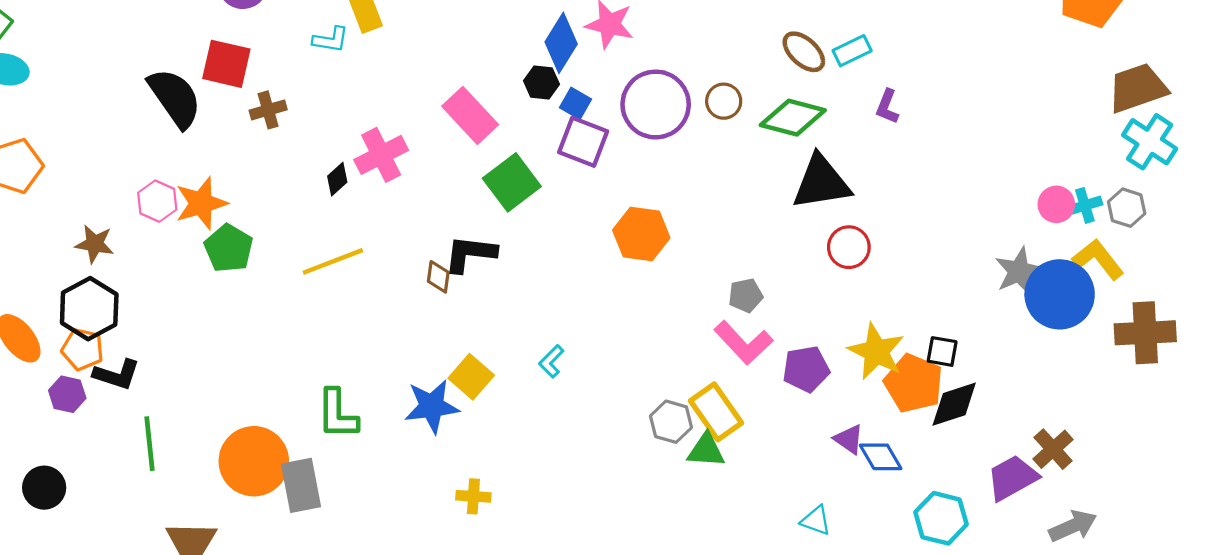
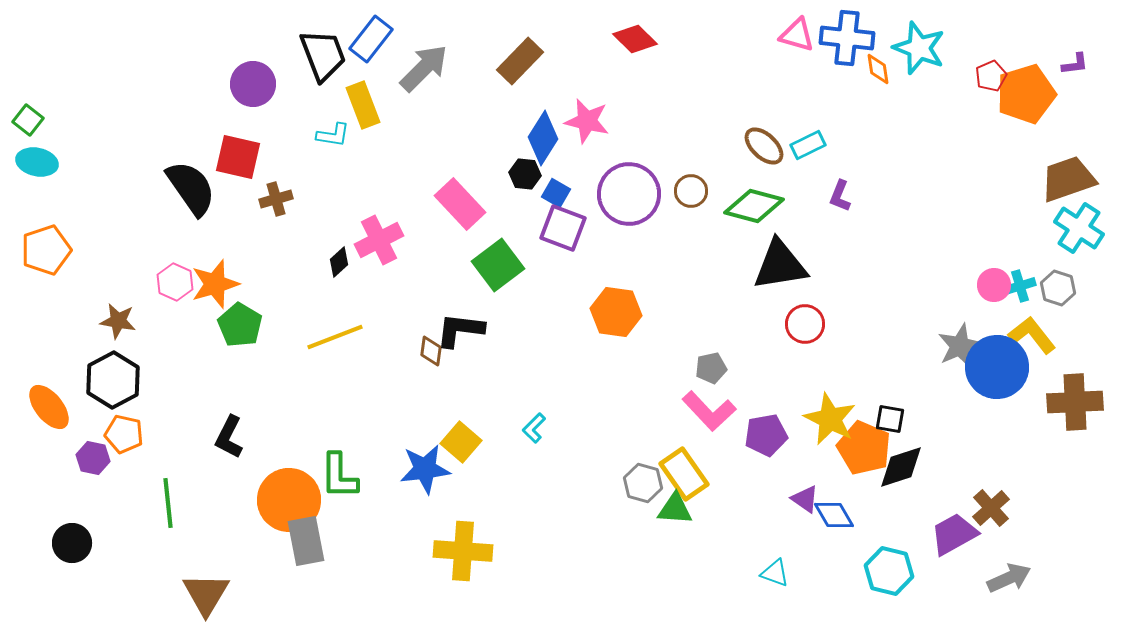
orange pentagon: (83, 349) -> (124, 434), moved
black L-shape: (117, 375) -> (229, 437), moved, turned 99
orange circle: (254, 461) -> (289, 500), moved
yellow cross: (473, 496) -> (463, 551), size x1.8

